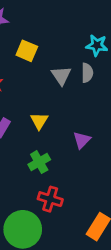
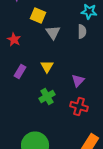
gray triangle: (61, 76) -> (53, 32), moved
red cross: (50, 199) -> (79, 106), moved

